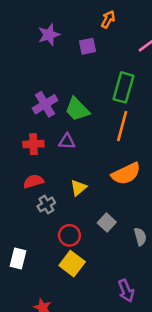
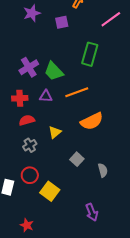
orange line: (122, 126) -> (77, 92), moved, turned 55
red semicircle: (33, 181) -> (27, 120), moved
red circle: (69, 235) -> (30, 175), moved

